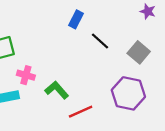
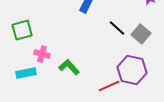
black line: (100, 41) -> (117, 28), moved
red line: (81, 112) -> (109, 86), moved

